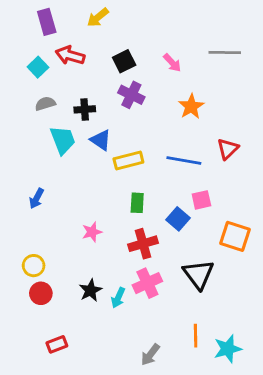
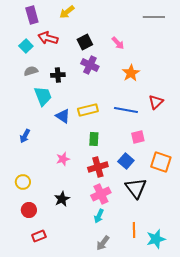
gray line: (225, 52) -> (154, 17), moved
blue triangle: (101, 140) -> (63, 116), moved
blue square: (178, 219) -> (126, 161), moved
red circle: (41, 293) -> (29, 210), moved
cyan arrow: (118, 298) -> (99, 216), moved

